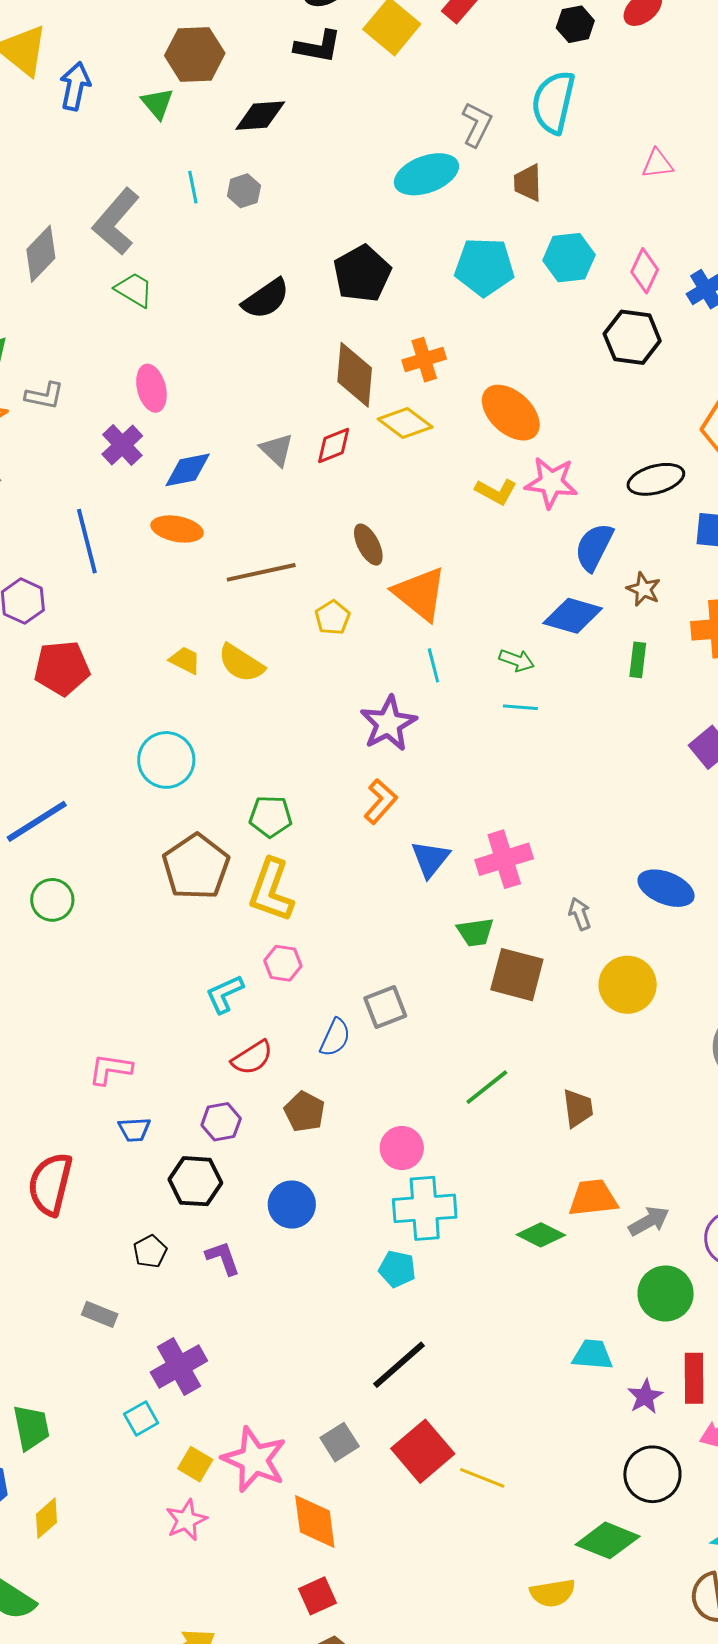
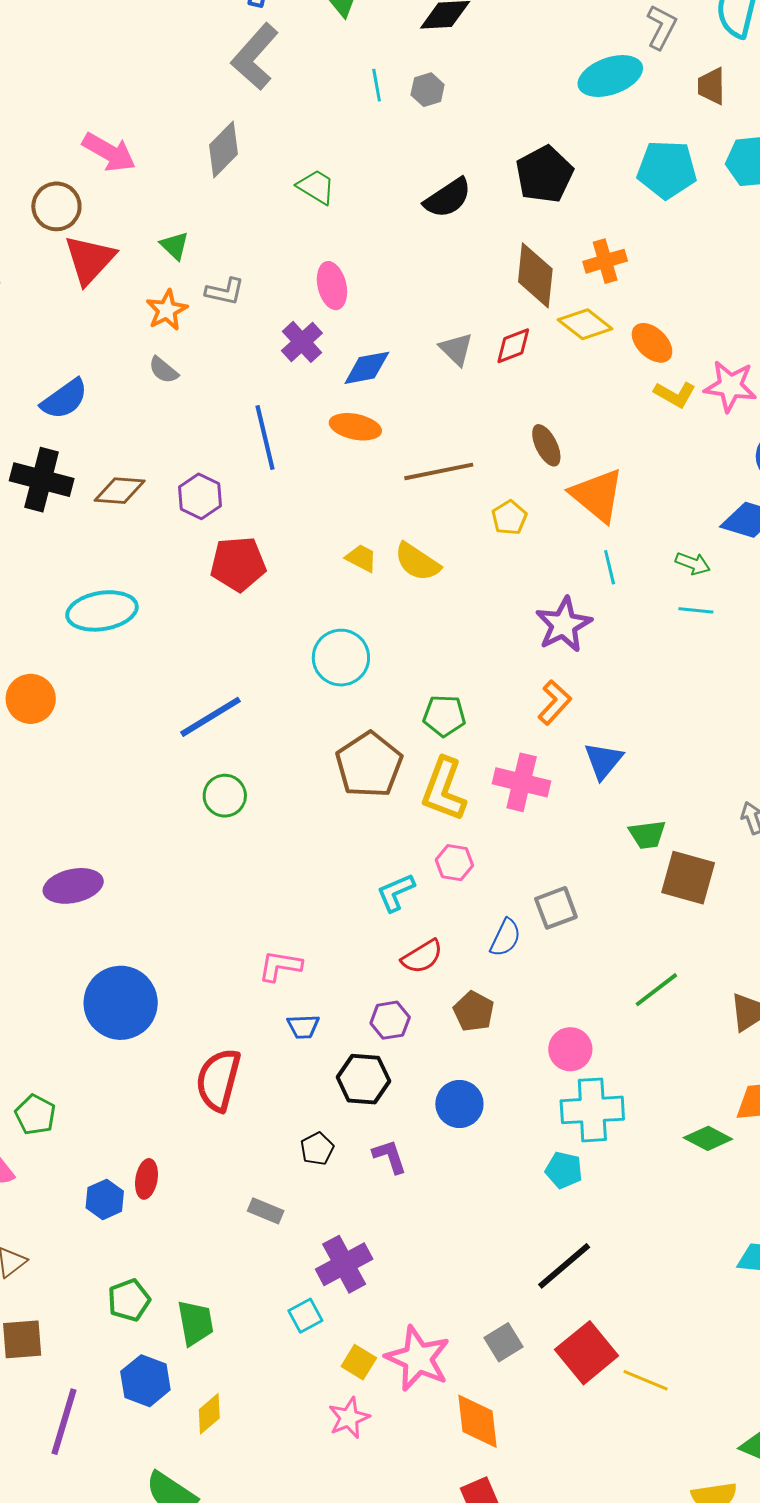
gray L-shape: (116, 222) -> (255, 57), moved
orange ellipse: (511, 413) -> (652, 343), moved, size x0.7
pink cross: (504, 859) -> (522, 782), moved, turned 30

